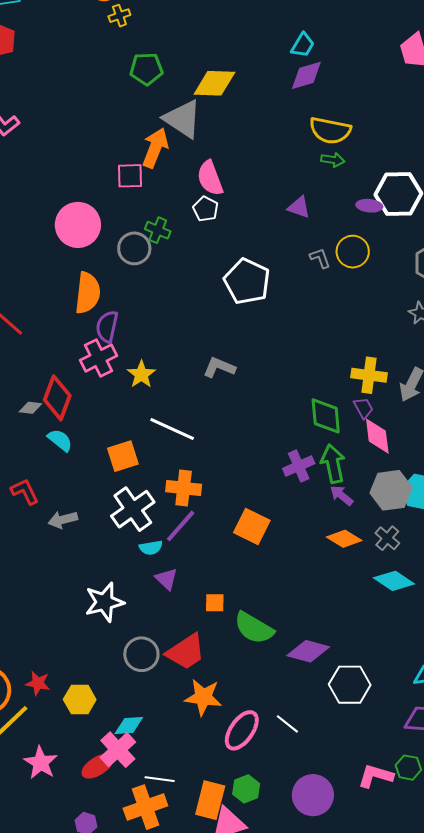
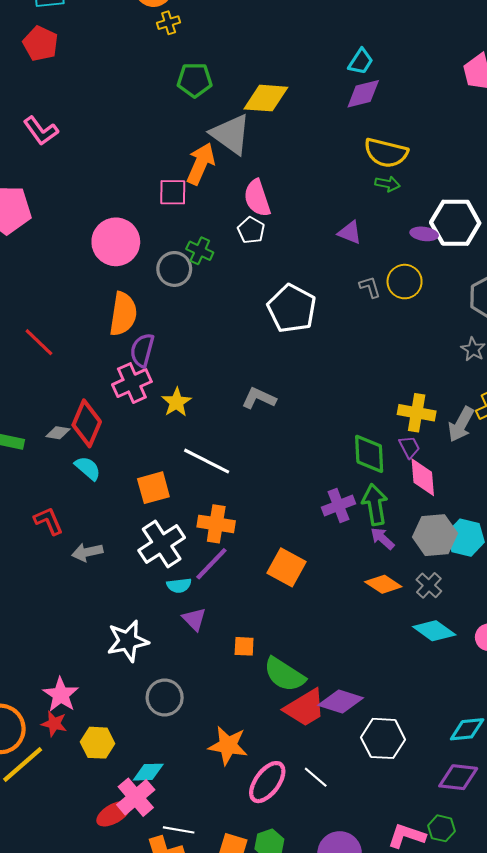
red trapezoid: (186, 652) -> (305, 708), moved
pink star: (41, 763) -> (61, 695), moved

